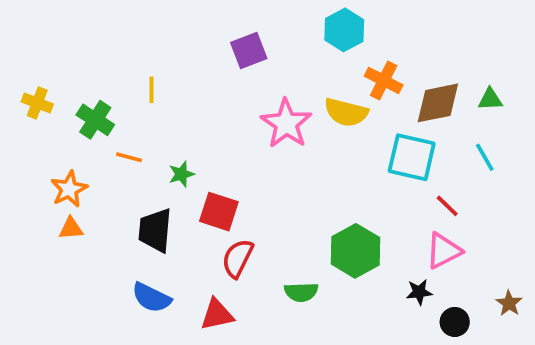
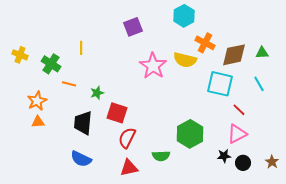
red triangle: (217, 314) -> (129, 168), moved
black circle: (455, 322) -> (243, 163), moved

